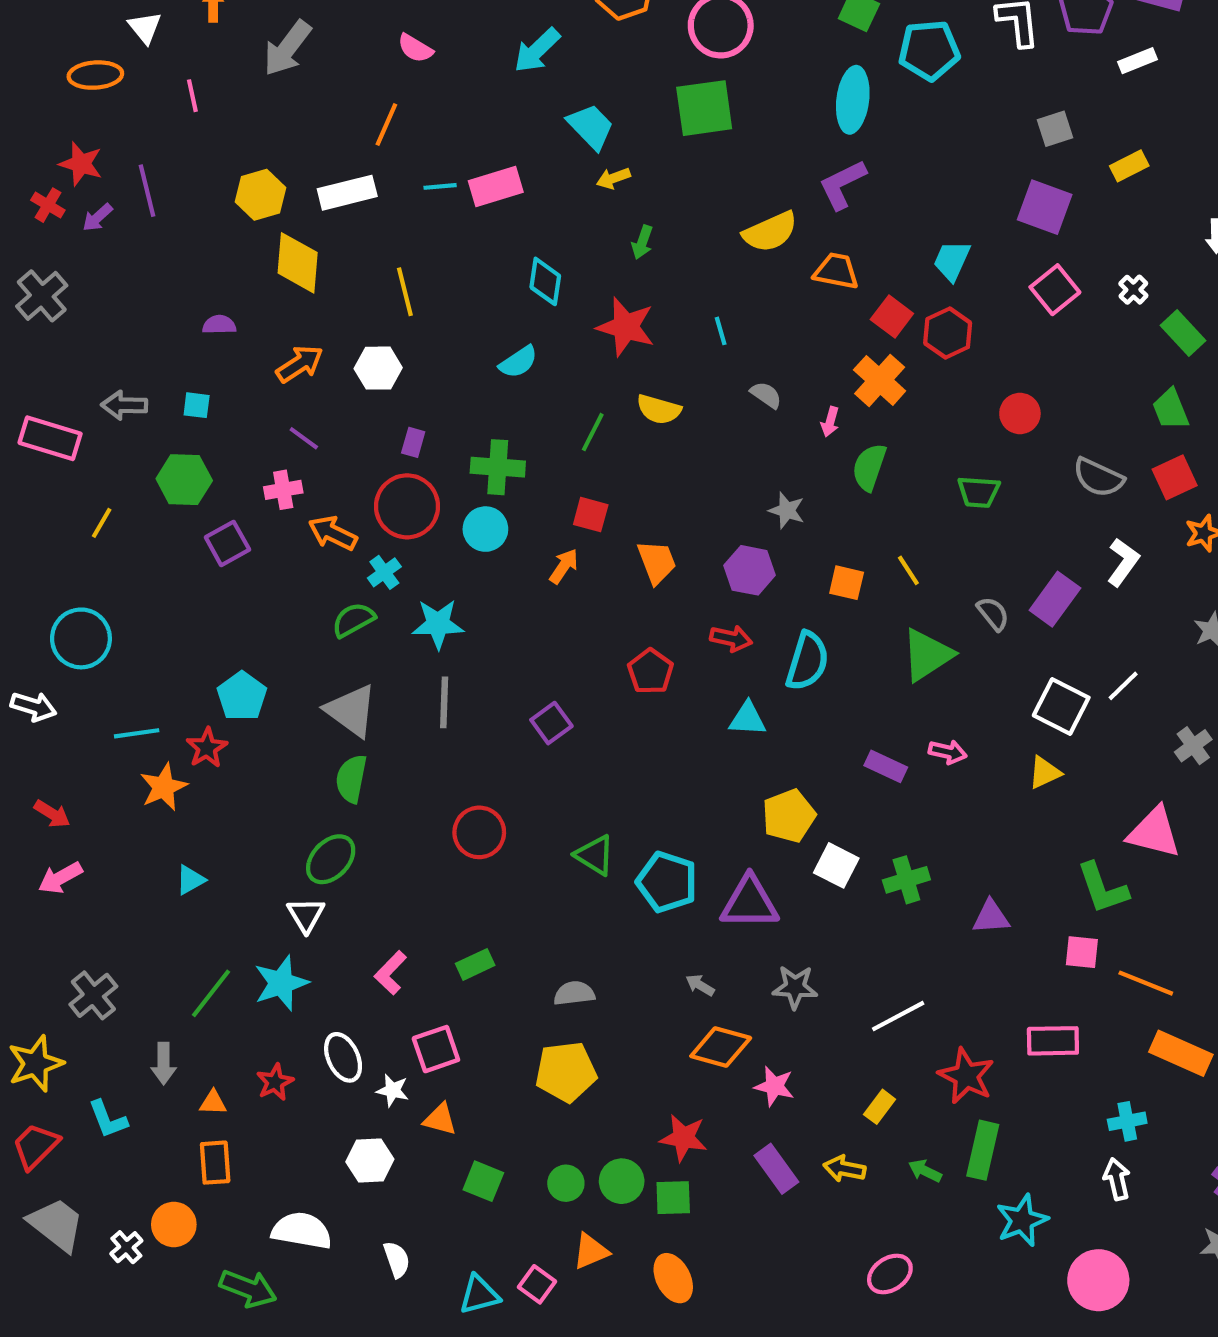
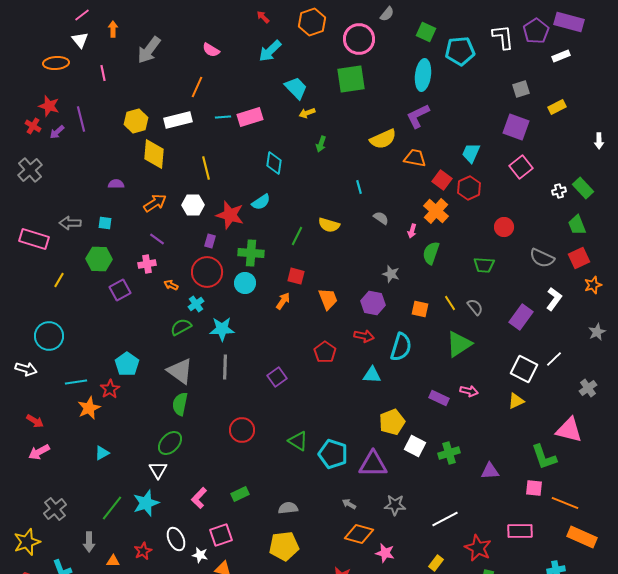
white cross: (1133, 290) -> (559, 191), moved, turned 32
red star: (626, 327) -> (230, 215), moved
orange arrow: (333, 533) -> (171, 285), size x0.6
gray semicircle: (993, 614) -> (475, 307), moved

